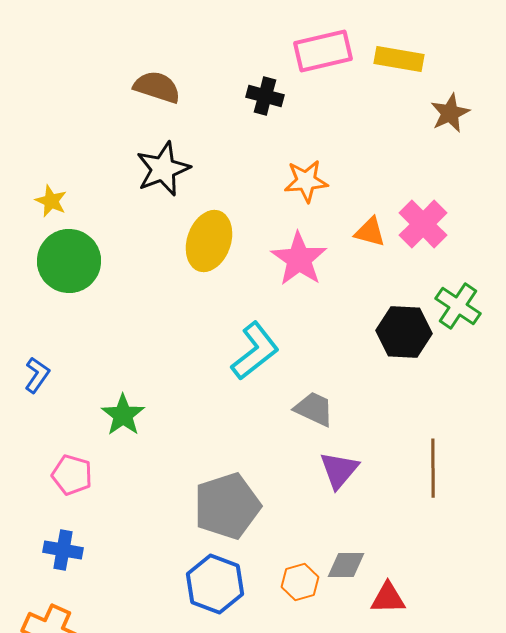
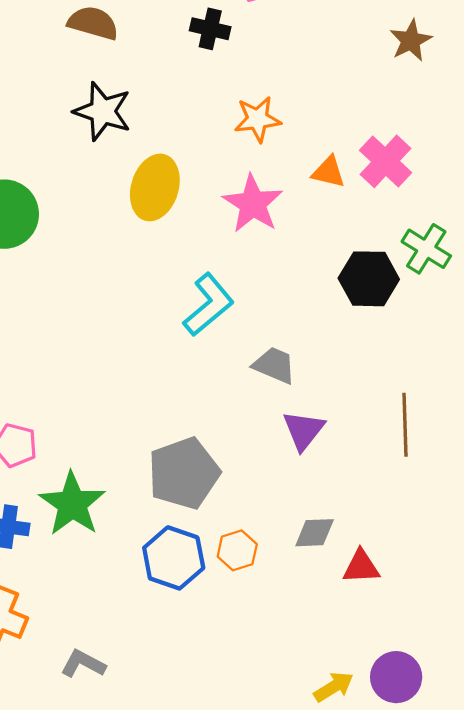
black star: (163, 169) -> (103, 111), turned -30
green star: (123, 415) -> (72, 504), moved, size x1.4
orange hexagon: (300, 582) -> (237, 550), moved

